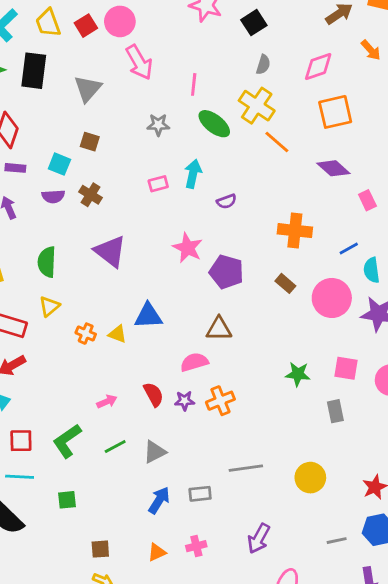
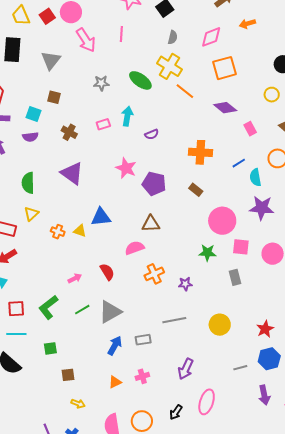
orange arrow: (371, 50) -> (247, 24), turned 119
pink line: (194, 84) -> (121, 34), moved
brown cross: (90, 195) -> (69, 132), moved
pink circle: (332, 298) -> (222, 221), moved
purple star: (184, 401) -> (185, 284), moved
gray triangle: (155, 452) -> (110, 312), size x1.4
brown square: (100, 549) -> (68, 375), moved

